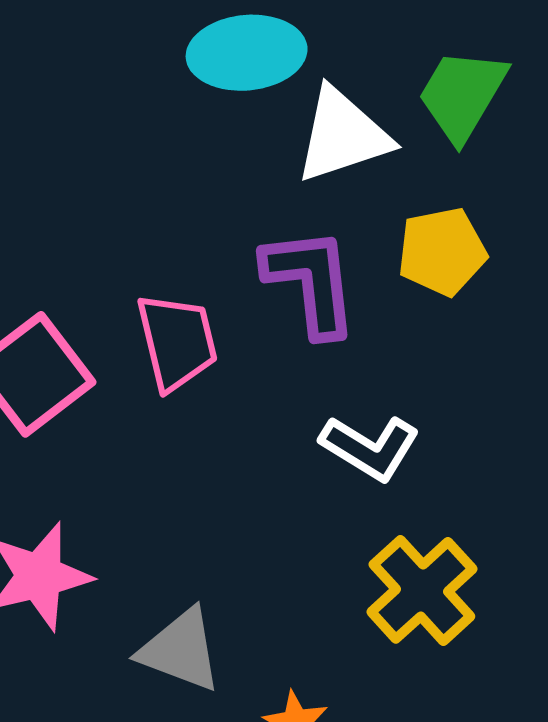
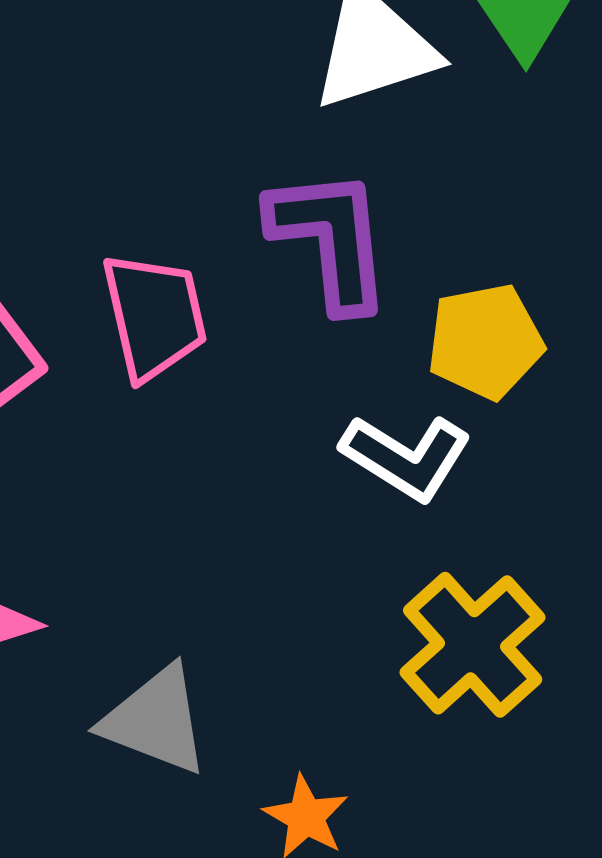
yellow pentagon: (442, 251) -> (485, 341), moved

